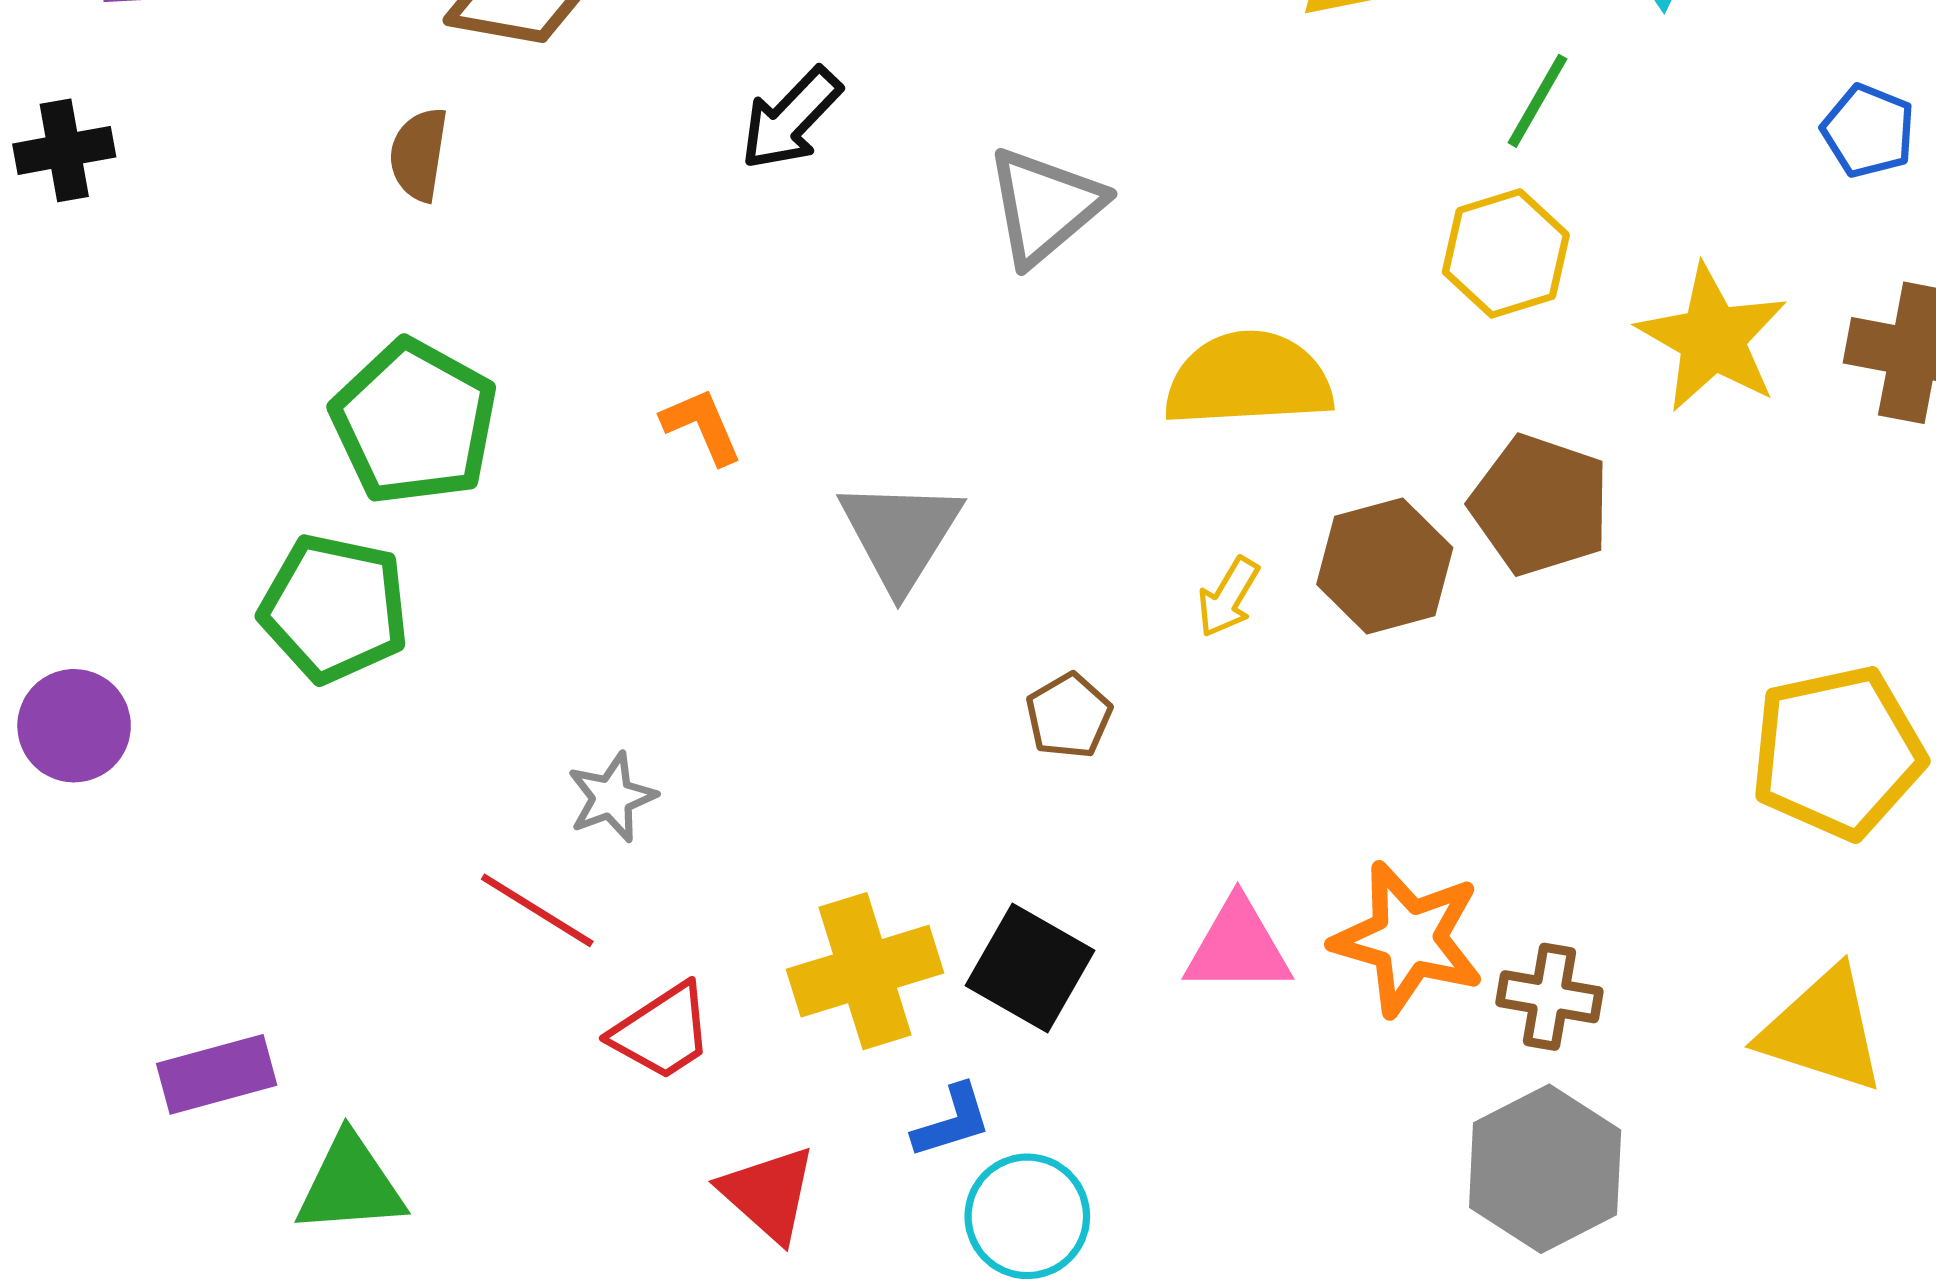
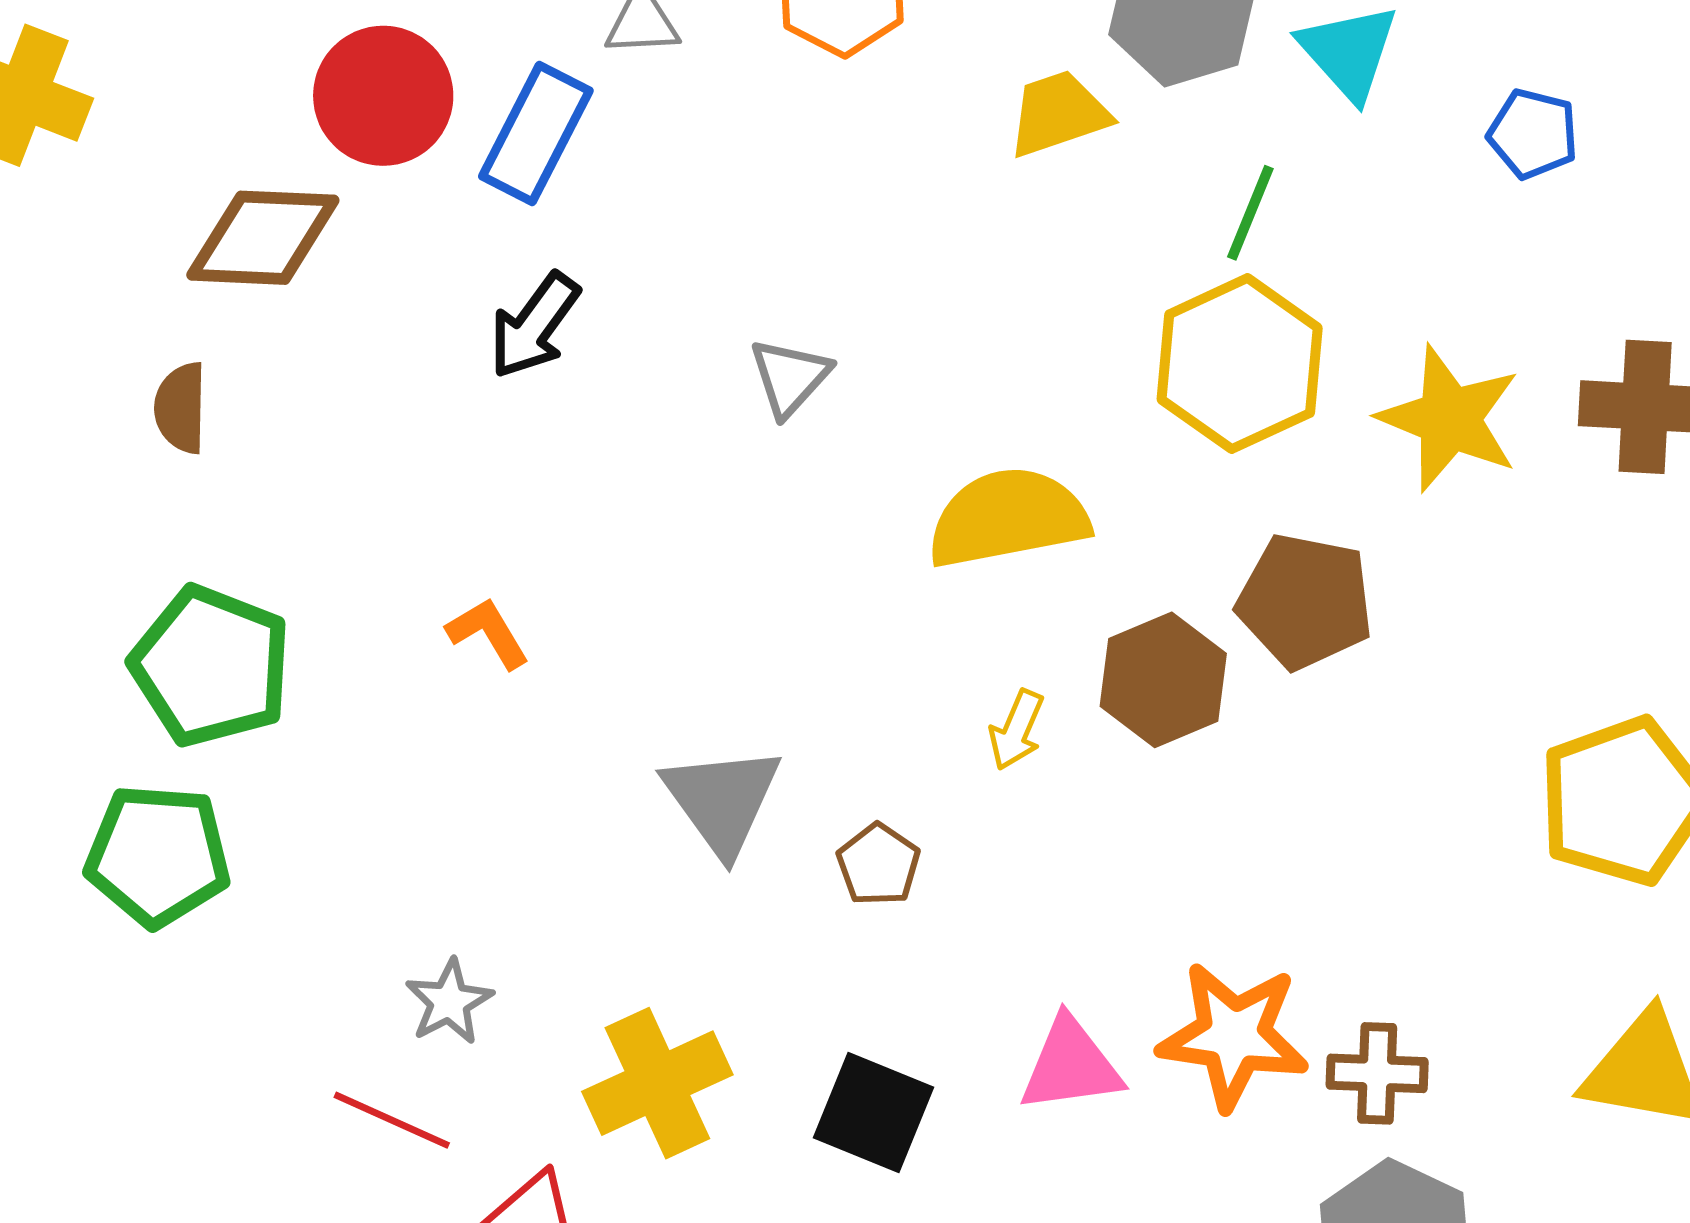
blue pentagon: (1868, 131) -> (1533, 134), moved
gray triangle: (1045, 206) -> (790, 377), size x0.7
yellow hexagon: (1506, 253) -> (1240, 364), size x1.4
gray triangle: (900, 534) -> (722, 800), moved
yellow cross: (865, 971) -> (657, 1083), moved

